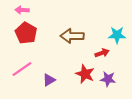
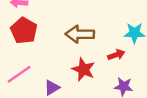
red star: (85, 74) -> (83, 69), moved

